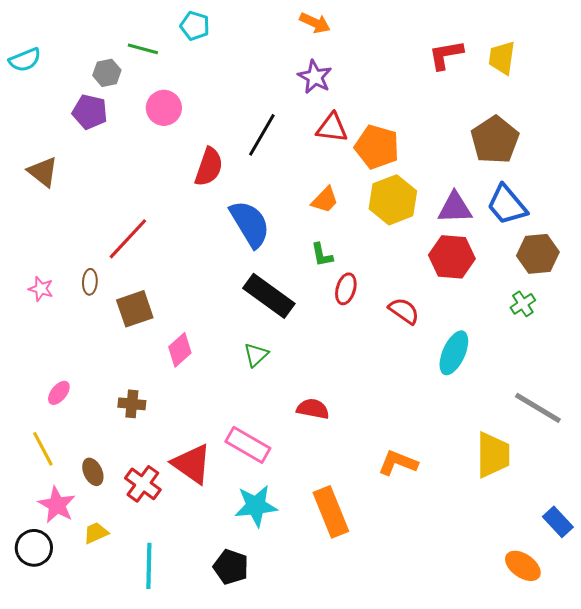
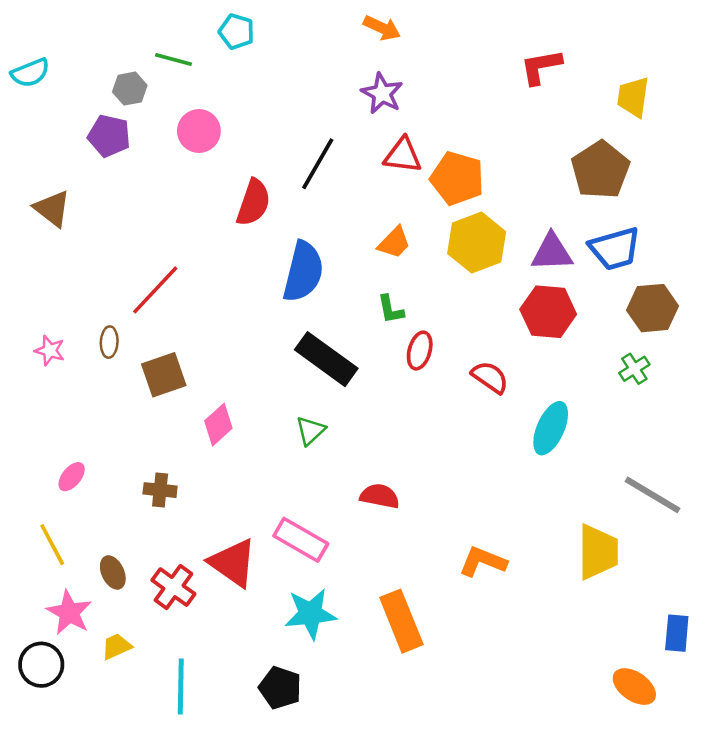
yellow trapezoid: (502, 58) -> (633, 97), moved
blue trapezoid: (507, 205) -> (615, 249), turned -66
blue semicircle: (250, 224) -> (303, 272), turned 45
blue rectangle: (558, 522) -> (677, 633), turned 48

